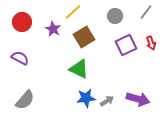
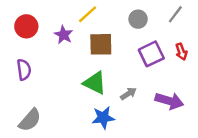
brown square: (84, 37) -> (101, 44), turned 30
purple semicircle: (20, 58) -> (24, 70), turned 54
purple arrow: (138, 99) -> (169, 101), moved
gray arrow: (107, 101) -> (128, 94), moved

